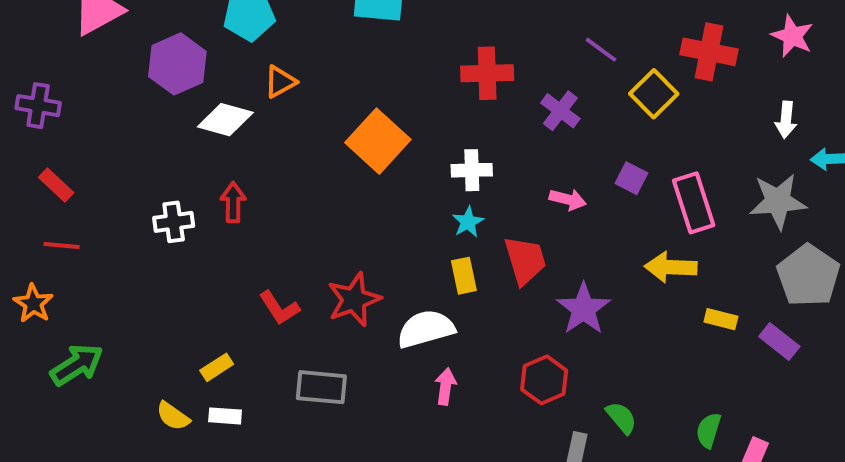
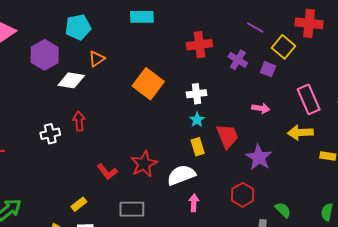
purple square: (631, 178) -> (268, 69), moved
pink arrow: (568, 199) -> (261, 108), moved

